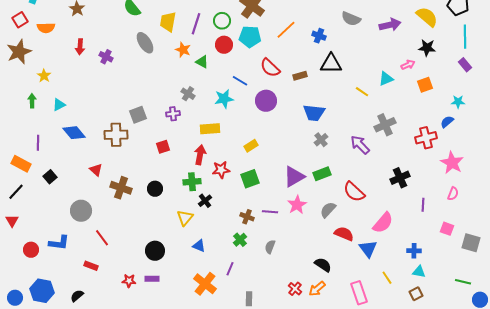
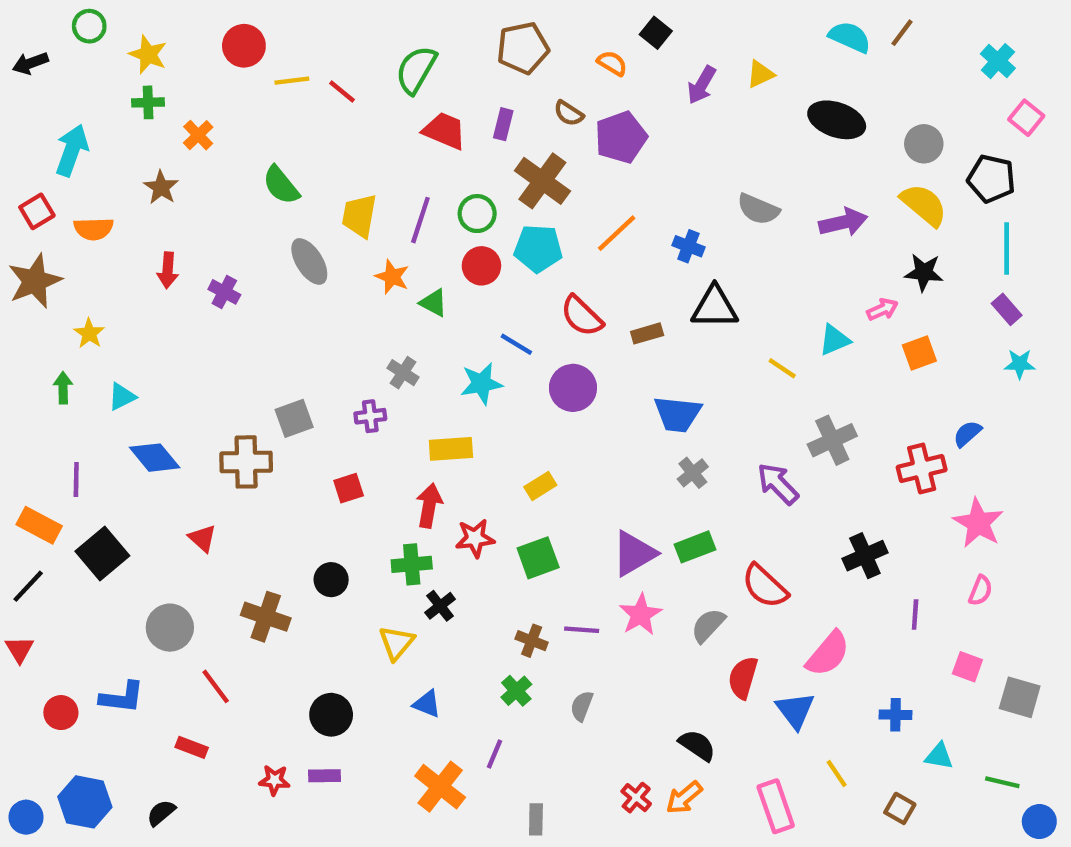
cyan star: (458, 102) -> (1020, 364), moved
black square: (50, 177) -> (102, 553), size x1.6
brown cross: (121, 188) -> (266, 617), moved
red semicircle: (344, 234) -> (743, 678), turned -96
cyan triangle: (419, 272) -> (939, 756), moved
brown square: (416, 294) -> (900, 808), turned -32

